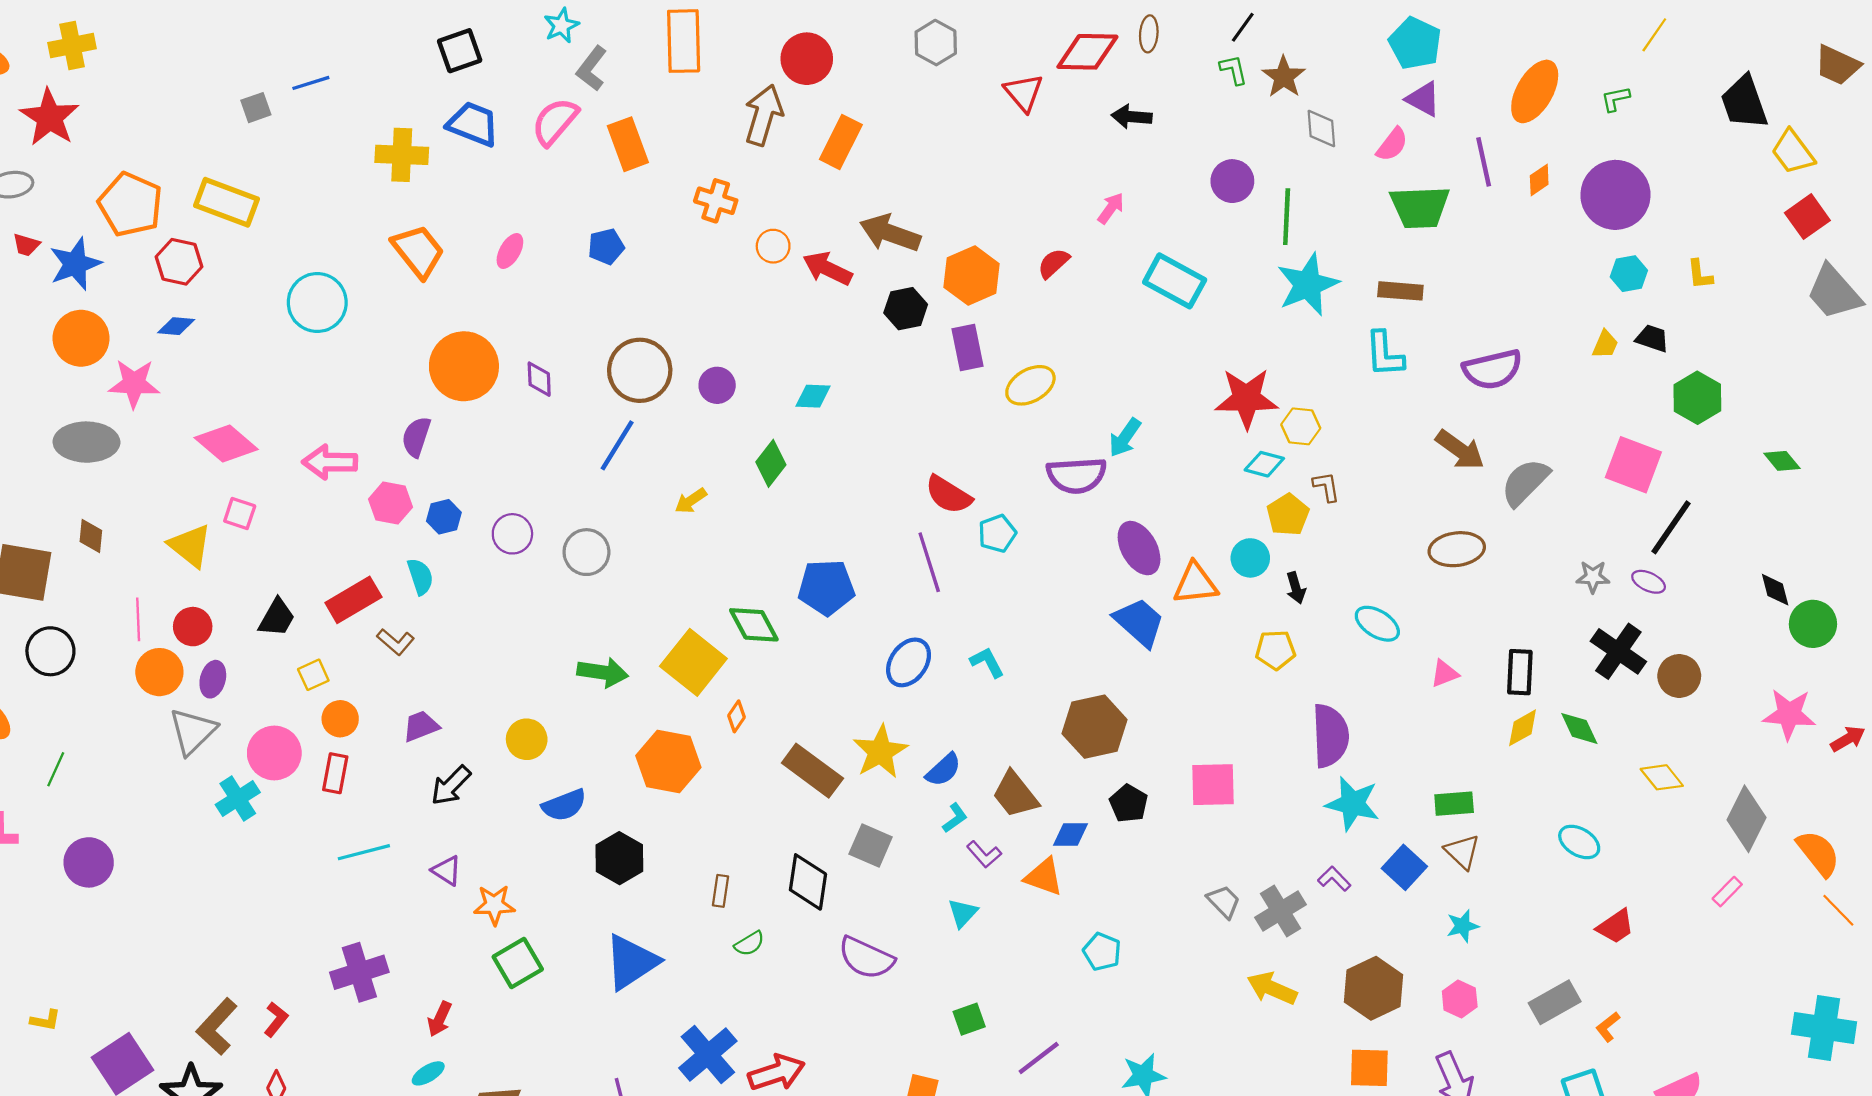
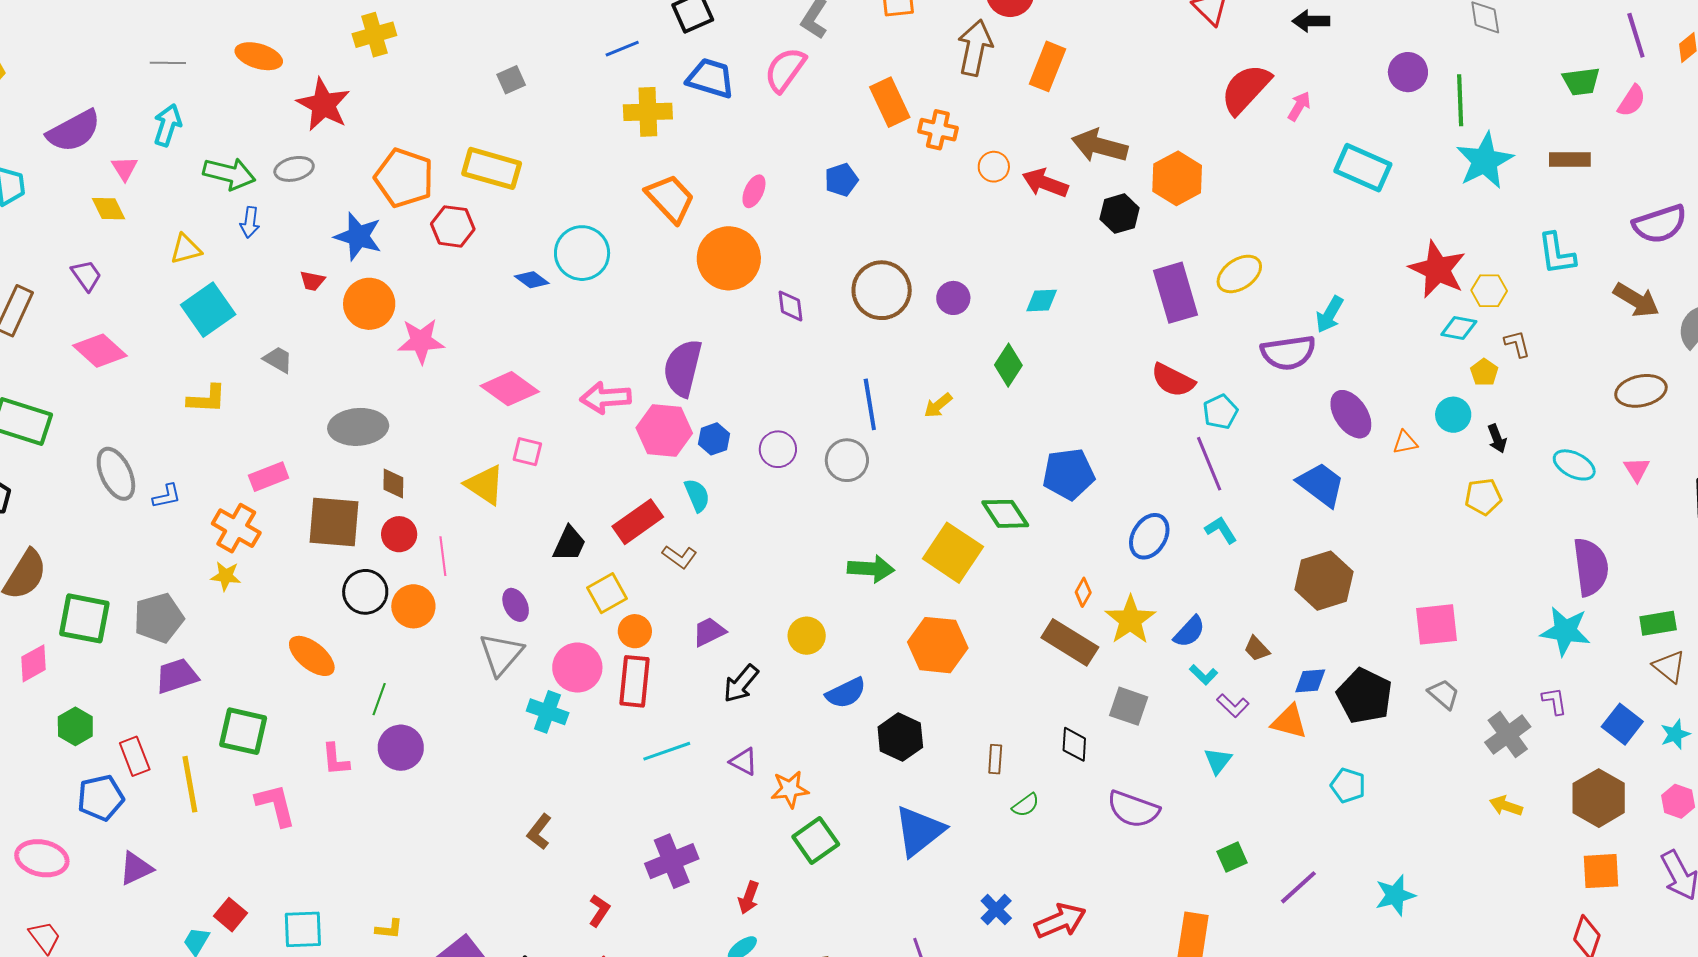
yellow cross: (72, 46) -> (374, 35), moved
blue line: (311, 83) -> (622, 49), moved
orange rectangle: (628, 144) -> (890, 102), moved
pink semicircle: (1392, 145) -> (1632, 101), moved
green trapezoid: (1420, 207) -> (1581, 81), size x0.7
red trapezoid: (26, 245) -> (312, 281), moved
red semicircle: (1054, 263) -> (1246, 89), moved, size x1.8
blue star: (75, 264) -> (358, 236), turned -30
blue diamond: (176, 326) -> (532, 280), moved, turned 36
purple rectangle: (968, 348) -> (1176, 293), moved, size x1.4
cyan L-shape: (1385, 354) -> (1557, 254), moved
orange circle: (464, 366) -> (729, 258), moved
red star: (1246, 398) -> (1438, 269), turned 30
purple semicircle: (416, 437) -> (683, 368), size x1.5
gray ellipse: (86, 442) -> (358, 427), moved
blue line: (617, 445) -> (870, 404), moved, turned -36
pink hexagon: (390, 503) -> (664, 431), size x1.4
yellow pentagon: (1288, 515) -> (1484, 372), size x0.7
purple line: (929, 562) -> (1209, 464), moved
orange triangle: (1195, 584) -> (1405, 442), size x0.6
blue trapezoid: (1139, 622) -> (1321, 485), moved
red circle: (193, 627) -> (399, 534), moved
orange circle: (159, 672) -> (413, 606), moved
pink triangle: (1445, 674) -> (1637, 469), moved, turned -36
yellow square: (313, 675) -> (607, 593), size x1.4
purple ellipse: (213, 679) -> (516, 605), turned -36
orange diamond: (737, 716) -> (1083, 592), moved
purple semicircle: (1330, 736) -> (1591, 567), moved
red rectangle: (335, 773) -> (635, 681), size x1.4
brown trapezoid: (1015, 795) -> (1257, 649), size x0.6
cyan cross: (238, 798) -> (548, 712), turned -33
black pentagon: (1129, 803) -> (1365, 696), moved, size x1.6
cyan L-shape: (955, 818) -> (1204, 675), turned 84
purple circle: (89, 862) -> (401, 748), moved
blue square: (1404, 867) -> (1622, 724), moved
purple L-shape: (1334, 879) -> (1554, 701), turned 40
black diamond: (808, 882) -> (1074, 744), size x0.7
gray trapezoid: (1224, 902) -> (1444, 694), moved
yellow arrow: (1272, 988) -> (1506, 806), size x0.7
brown L-shape: (217, 1026) -> (539, 832), moved, size x0.7
blue cross: (708, 1055) -> (996, 909), size x0.6

